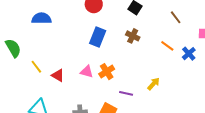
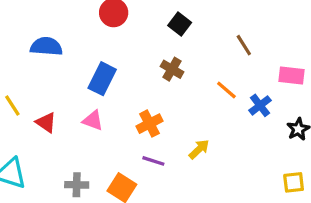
blue semicircle: (41, 18) -> (46, 46), moved
blue rectangle: (98, 37) -> (102, 79), moved
orange cross: (107, 72) -> (150, 124), moved

